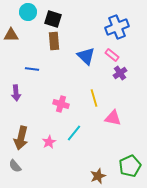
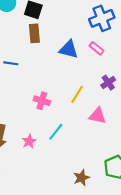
blue triangle: (86, 56) -> (69, 49), turned -30
purple cross: (120, 73) -> (108, 83), moved
yellow line: (94, 98) -> (77, 94), turned 48

